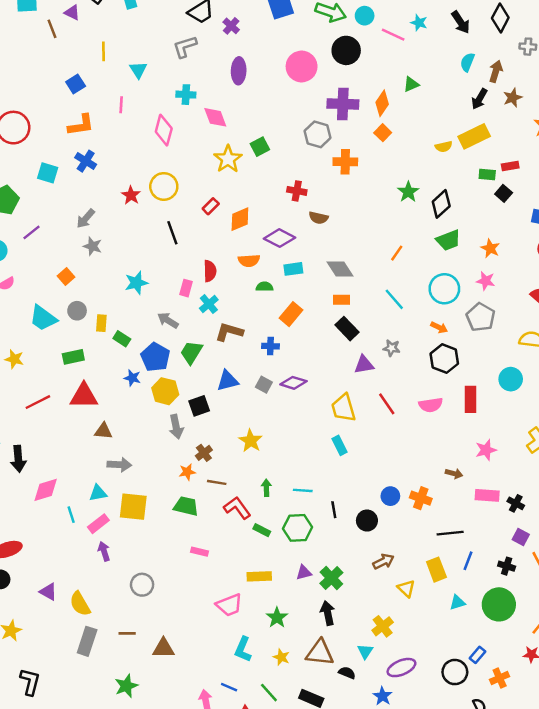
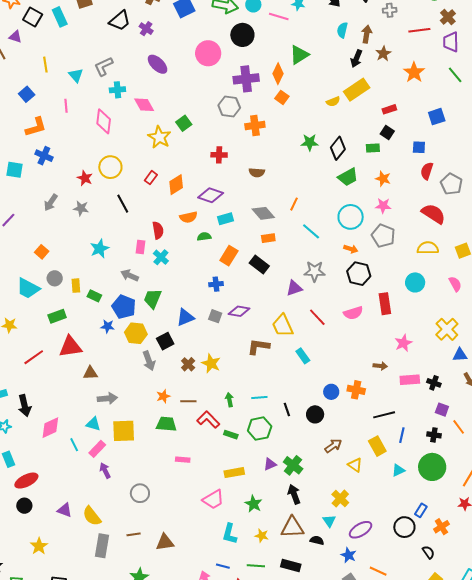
gray L-shape: (185, 47) -> (104, 66), moved
purple ellipse: (239, 71) -> (158, 64), turned -40
green triangle: (411, 84) -> (299, 55), size x1.5
green rectangle: (487, 175) -> (373, 148), moved
green star: (408, 192) -> (310, 142), turned -30
brown semicircle: (318, 218) -> (257, 172), moved
gray star: (92, 246) -> (81, 208), moved
orange line: (397, 253) -> (294, 204), moved
black rectangle: (347, 329) -> (259, 264), moved
brown L-shape: (229, 332) -> (258, 347), moved
gray star: (392, 348) -> (315, 271), size x1.5
cyan rectangle: (339, 445) -> (303, 356), moved
brown cross: (204, 453) -> (188, 364), moved
cyan triangle: (98, 493) -> (93, 424), turned 35
green line: (269, 693) -> (256, 566), turned -36

